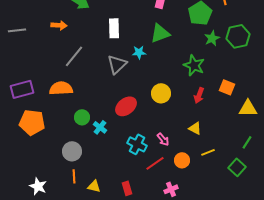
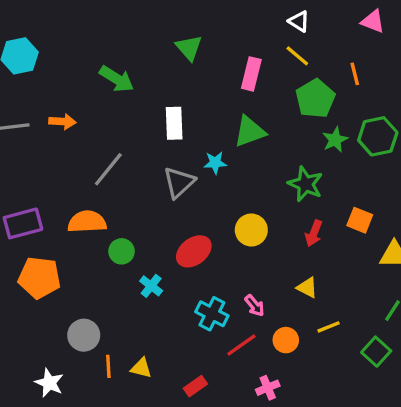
orange arrow: (59, 25) -> (62, 122), moved
green circle: (82, 117) -> (122, 251), moved
gray circle: (72, 151) -> (84, 335), moved
yellow triangle: (94, 186) -> (141, 368), moved
red rectangle: (127, 188) -> (195, 386), turned 72

